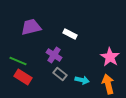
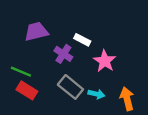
purple cross: (54, 55) -> (63, 54), moved
pink star: (110, 57) -> (105, 61), moved
gray rectangle: (60, 74) -> (70, 87), size x1.5

